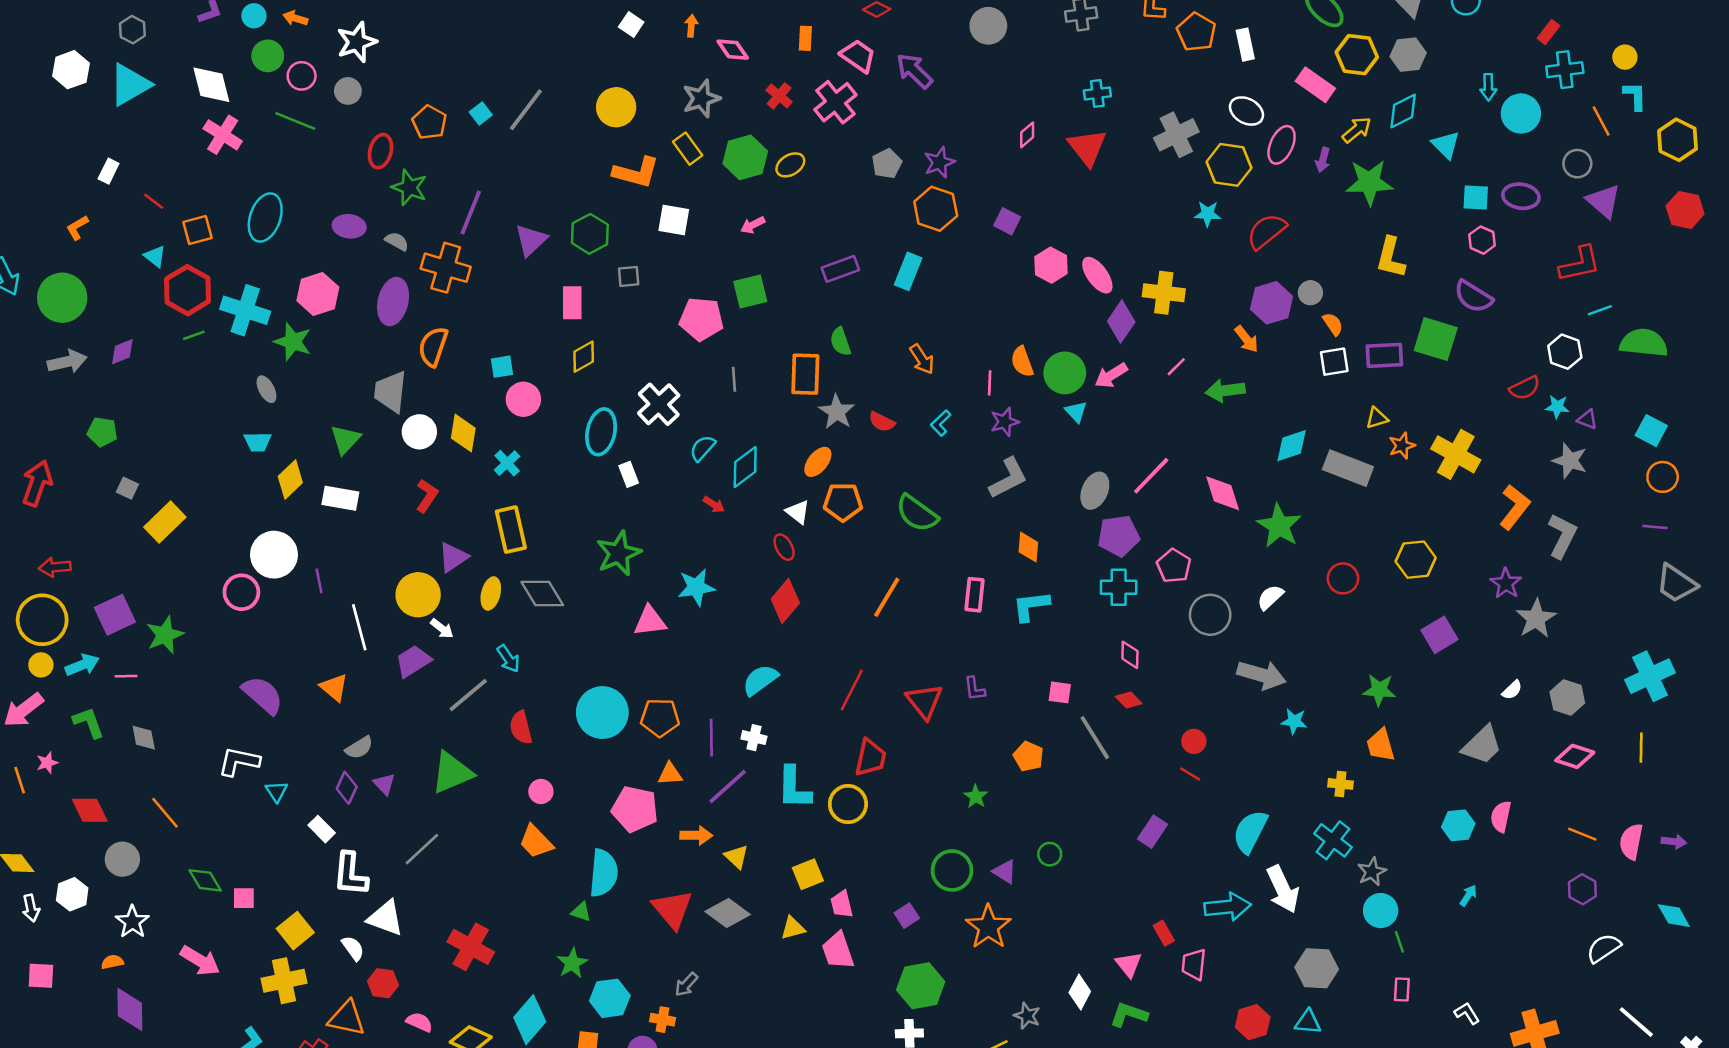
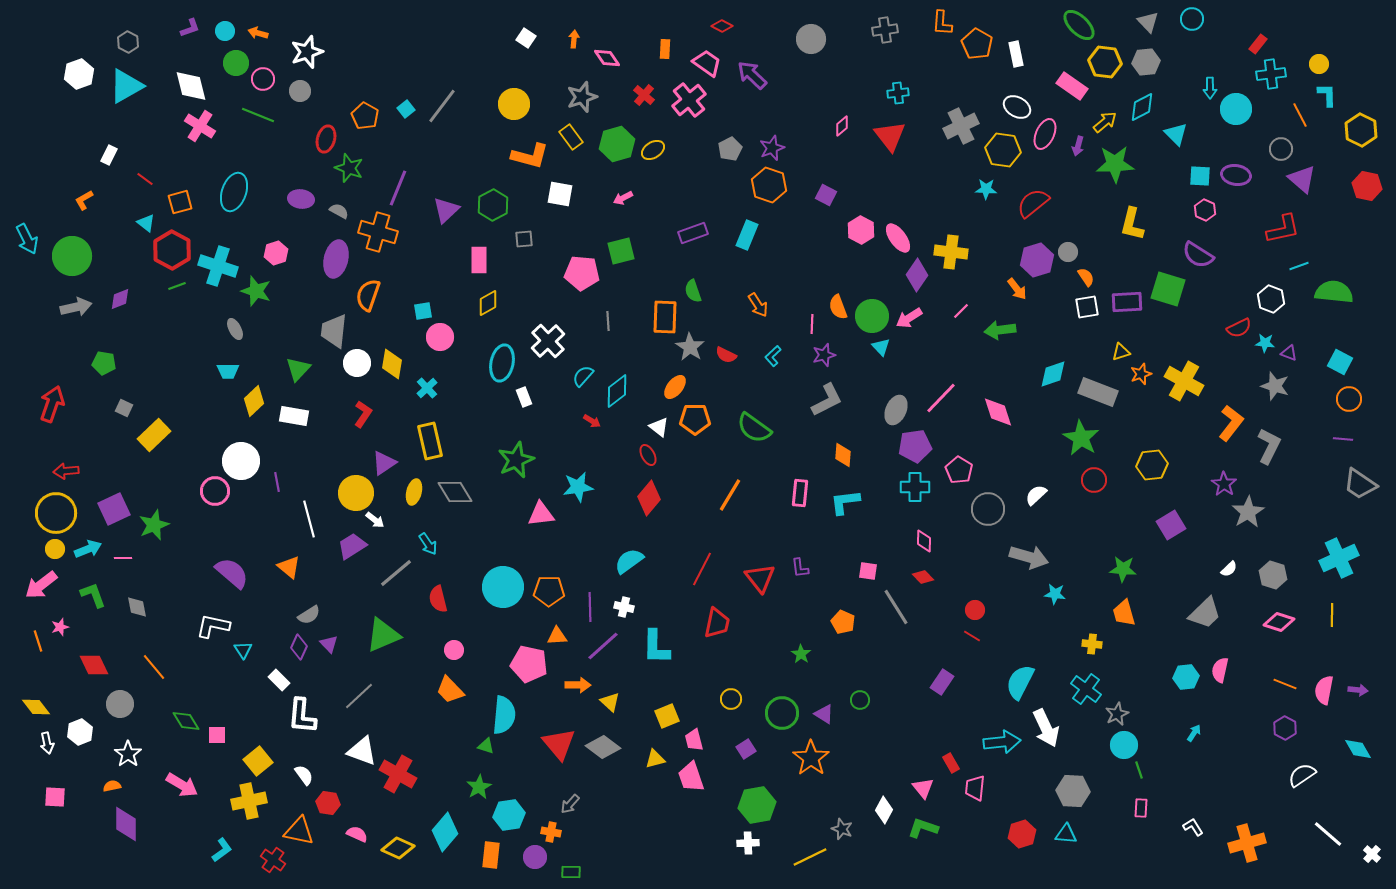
pink hexagon: (318, 294) -> (276, 253), size x0.7
green star: (1279, 526) -> (1081, 438), moved
yellow circle: (848, 804) -> (731, 699), moved, size x0.7
white triangle: (386, 918) -> (362, 751), moved

